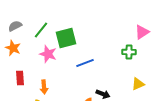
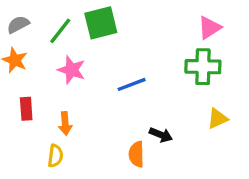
pink triangle: (142, 32) -> (209, 28), moved
green square: (66, 38) -> (101, 23), moved
green cross: (129, 52) -> (203, 67), size x1.5

